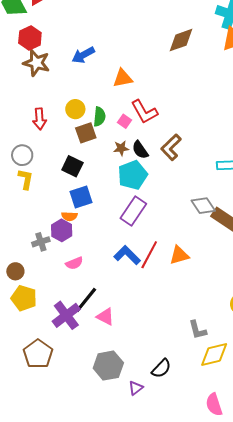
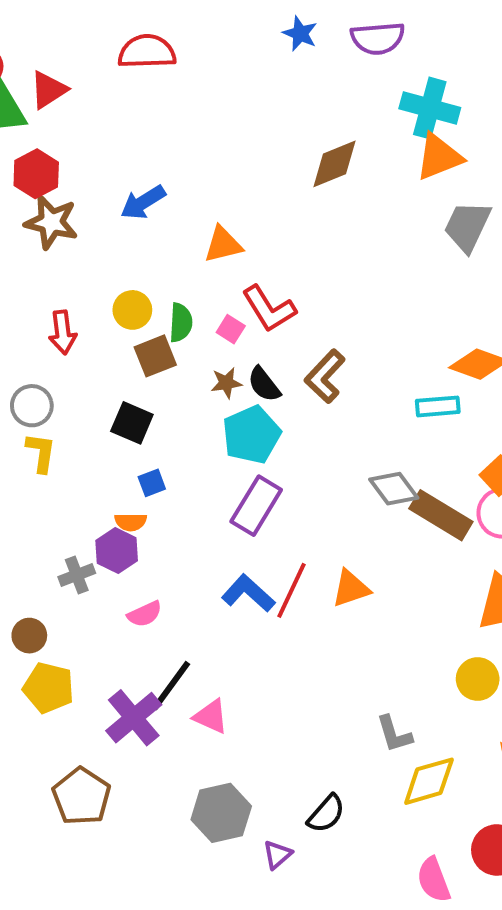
blue square: (81, 197) -> (152, 483), size x0.6

